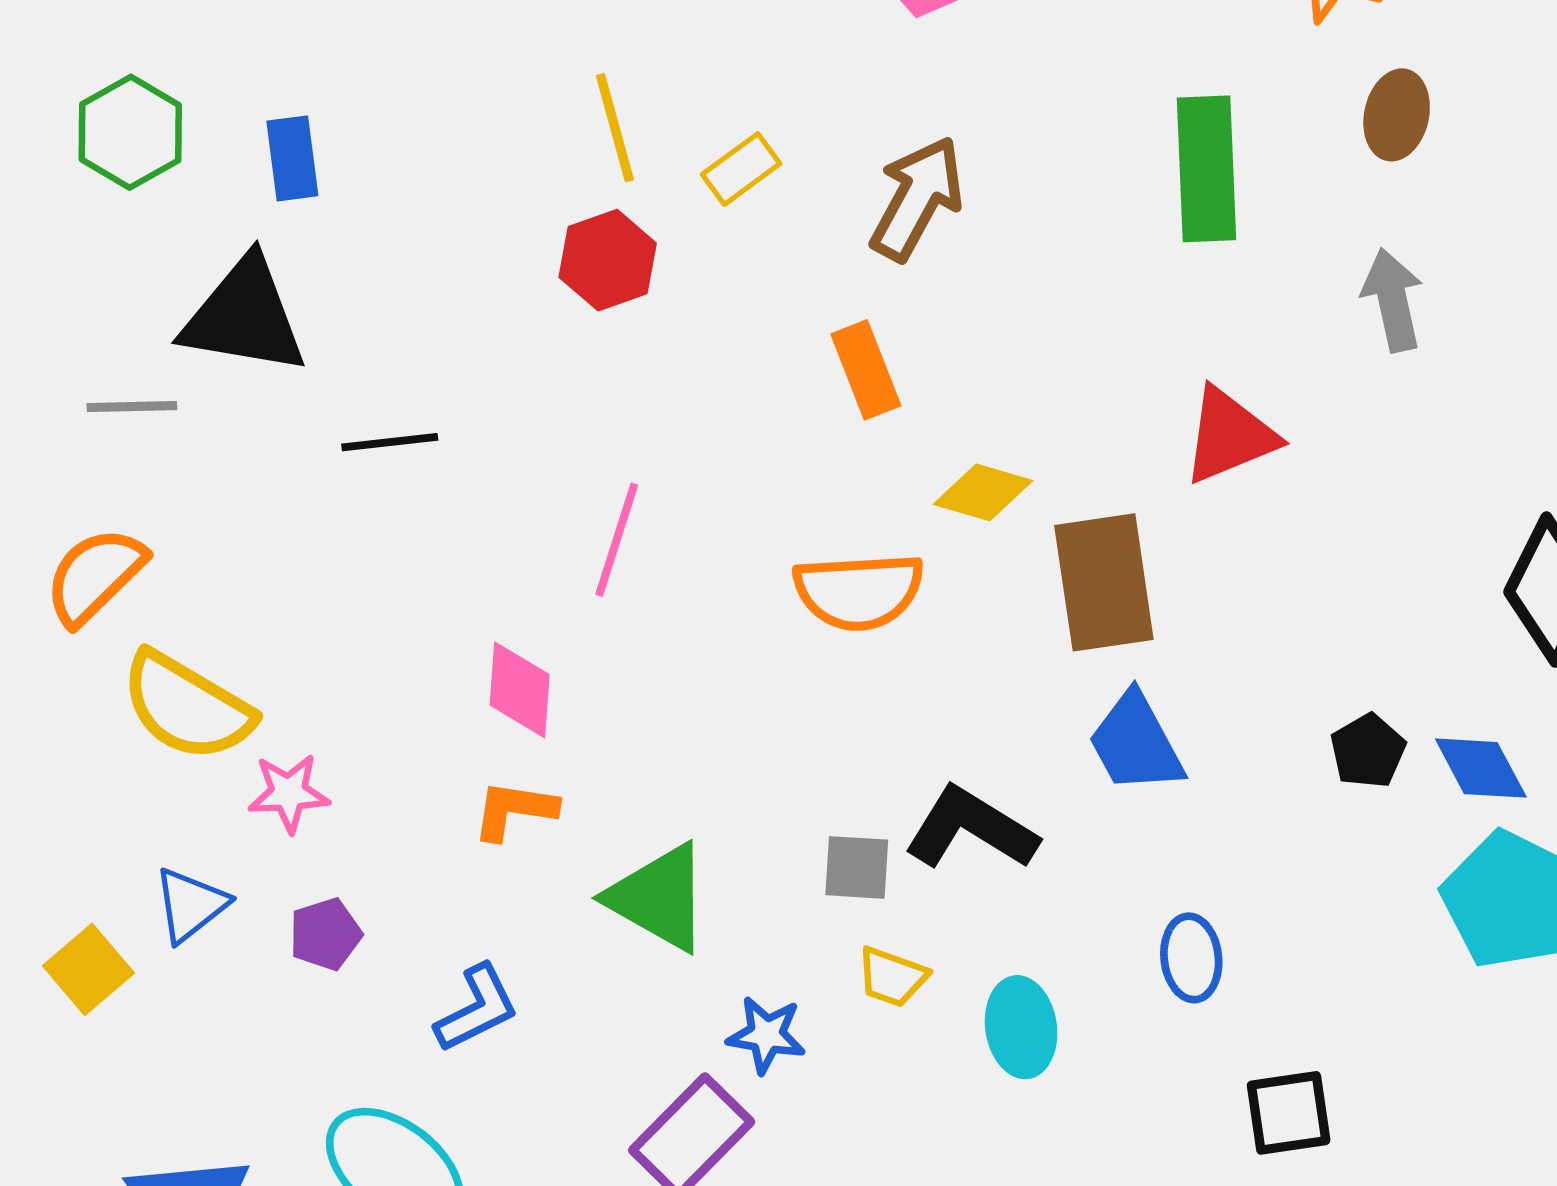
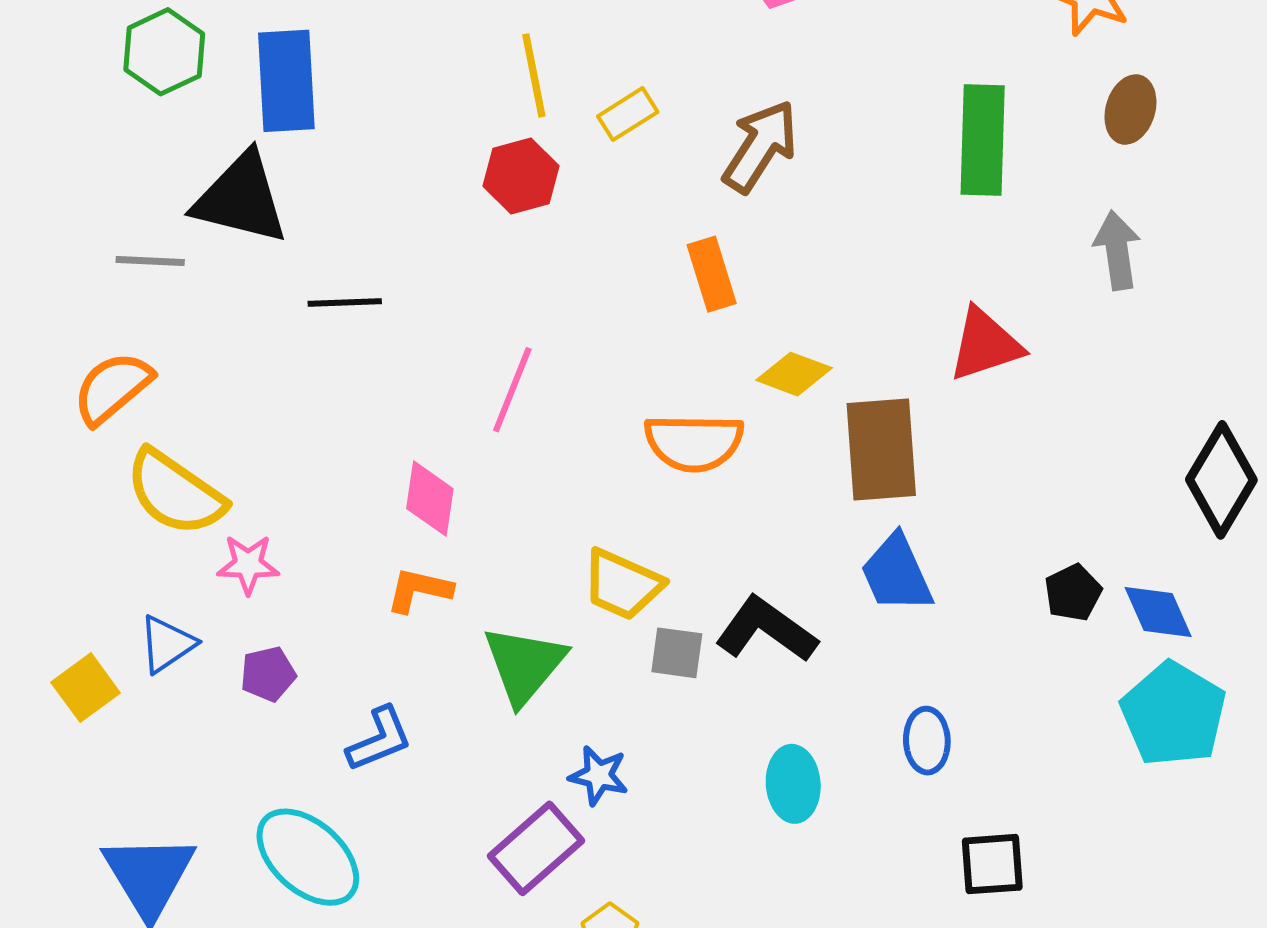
blue rectangle: (292, 158) -> (286, 81), size x1.6
green triangle: (659, 898) -> (524, 665), turned 36
yellow trapezoid: (892, 977) -> (622, 584), moved, size x1.5

